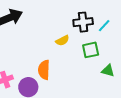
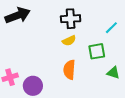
black cross: (83, 22) -> (71, 19), moved
orange semicircle: (44, 70) -> (69, 70), moved

